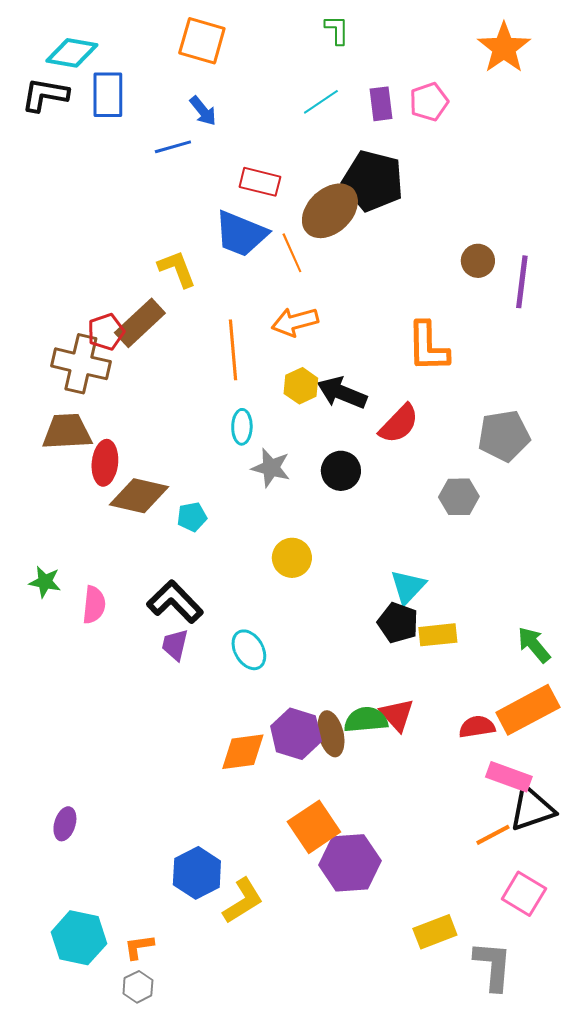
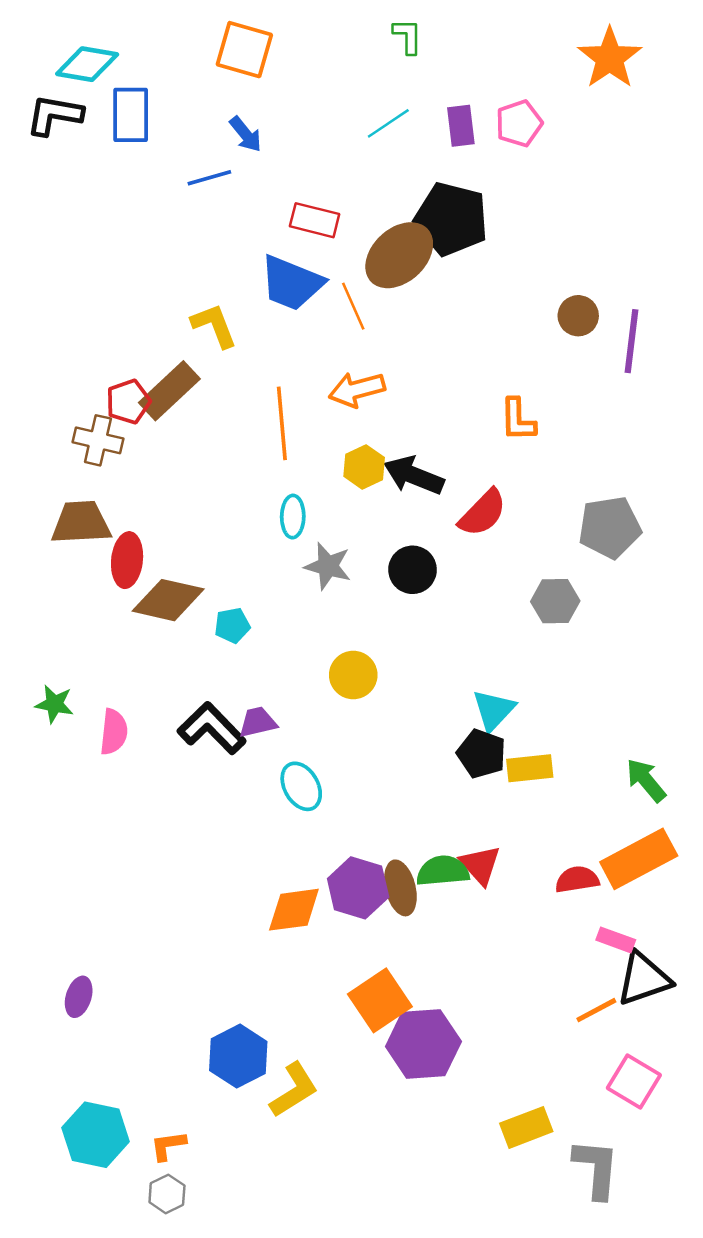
orange L-shape: (428, 347) -> (518, 420), size x0.7
brown cross: (81, 364) -> (98, 440), size x0.7
purple trapezoid: (175, 645) -> (258, 722), moved, turned 64
pink rectangle: (509, 777) -> (616, 940), size x0.7

